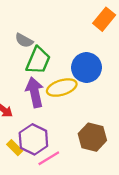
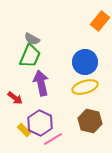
green trapezoid: (38, 60) -> (30, 56), moved
yellow ellipse: (62, 88) -> (85, 87), moved

